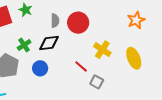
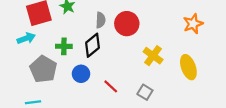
black diamond: (49, 43) -> (92, 45), turned -35
green cross: (24, 45) -> (64, 46), turned 32
red line: (81, 67) -> (111, 86), moved

